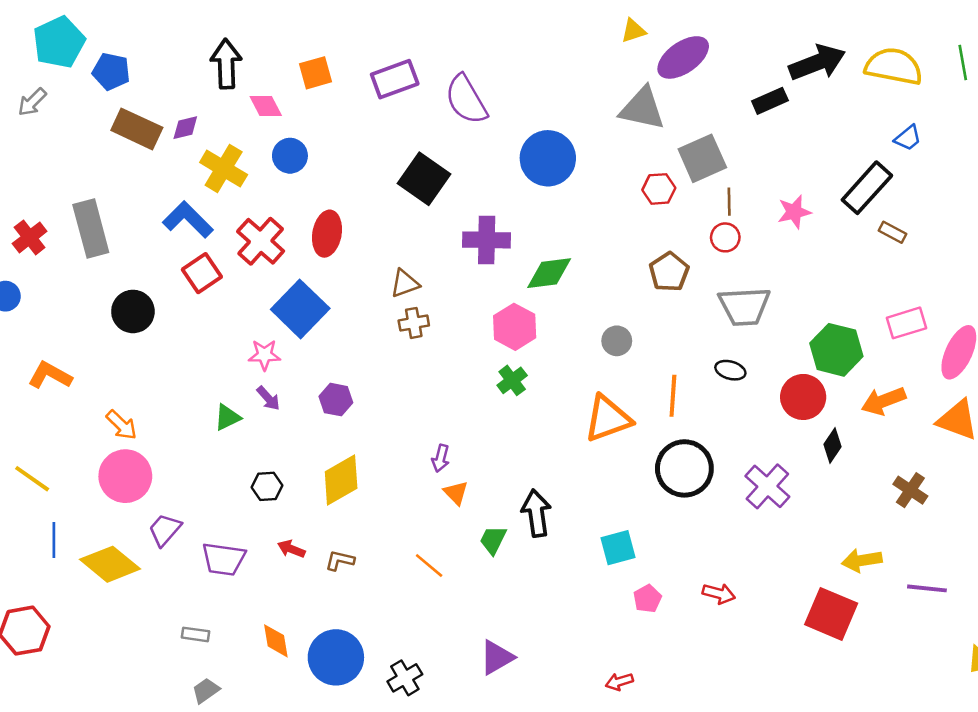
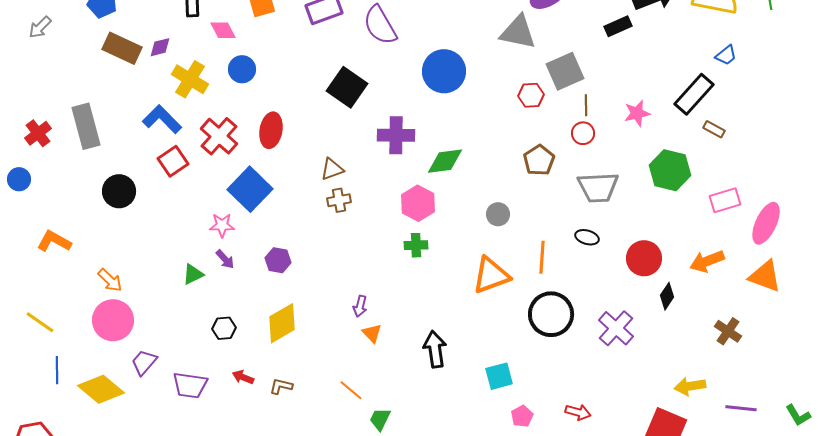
green hexagon: (836, 350) -> (670, 170), moved
green cross: (512, 380) -> (416, 245), turned 35
green trapezoid: (493, 540) -> (380, 419), moved

